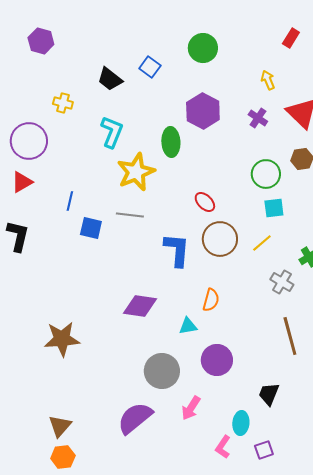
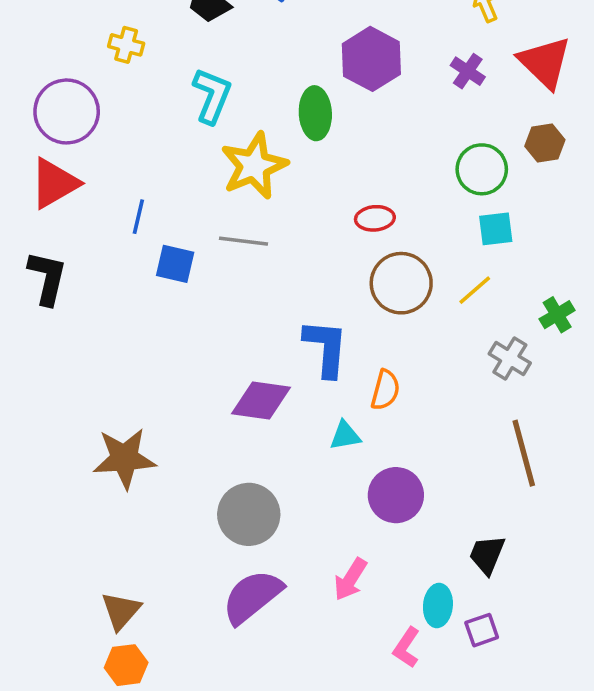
red triangle: (22, 182) -> (54, 183), size x1.4
red ellipse: (205, 202) -> (375, 218), turned -50
blue L-shape: (177, 250) -> (326, 348), moved
gray circle: (162, 371) -> (249, 514), moved
purple square: (264, 450) -> (482, 630), moved

